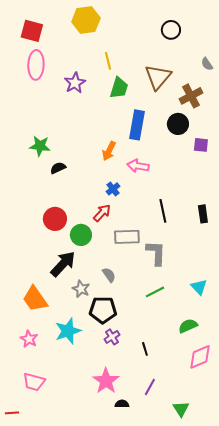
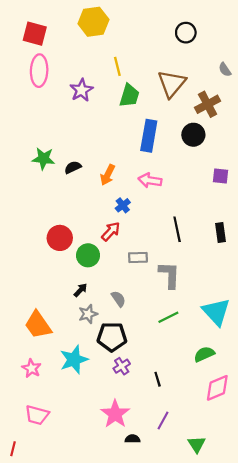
purple square: (201, 145) -> (221, 176), moved
orange arrow: (109, 151) -> (108, 175), moved
black semicircle: (58, 168) -> (73, 167), moved
gray rectangle: (127, 237) -> (138, 257), size x0.7
black arrow: (63, 264) -> (80, 290), moved, size x0.5
cyan triangle: (199, 287) -> (216, 312), size x1.6
gray star: (81, 289) -> (88, 314), turned 30
red line: (12, 413) -> (13, 449), turned -72

